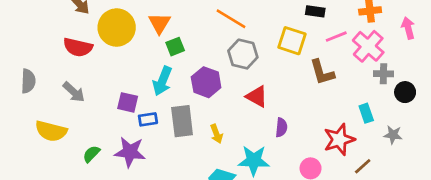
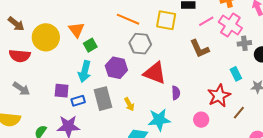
yellow square: (292, 41) -> (166, 20), moved
red triangle: (257, 96) -> (155, 73), size x1.4

